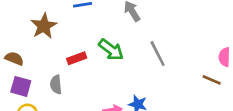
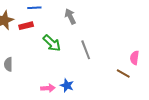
red rectangle: (77, 58) -> (26, 26), moved

